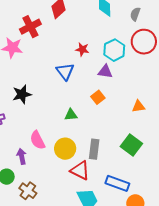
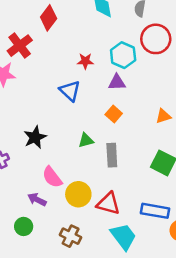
black star: (22, 94) -> (35, 137), moved
yellow circle: (65, 149) -> (78, 194), moved
gray rectangle: (94, 149) -> (112, 155), moved
purple arrow: (22, 156) -> (37, 200), turned -42
brown cross: (28, 191) -> (70, 236), moved

